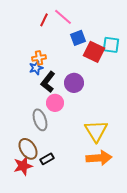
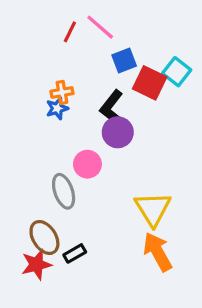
cyan square: (111, 45) -> (177, 72), turned 30
black L-shape: (48, 82) -> (111, 107), moved
orange arrow: (99, 158) -> (158, 252), turned -115

